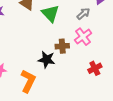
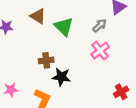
brown cross: (62, 46) -> (46, 60), moved
red cross: (95, 68) -> (121, 92), moved

